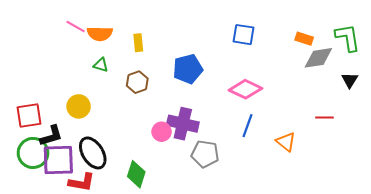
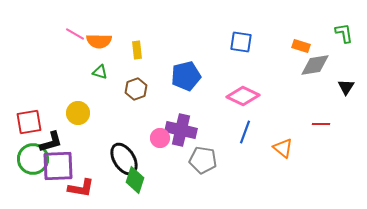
green L-shape: (348, 38) -> (344, 33), moved, size x0.7
black ellipse: (93, 153) -> (124, 159), moved

